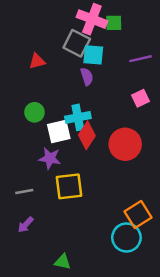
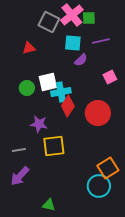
pink cross: (92, 19) -> (72, 15), turned 30
gray square: (77, 43) -> (49, 22), moved
purple line: (141, 59) -> (101, 41), moved
purple semicircle: (87, 77) -> (81, 60), moved, turned 64
white square: (59, 131) -> (48, 82), moved
purple arrow: (26, 225) -> (20, 176), size x1.5

